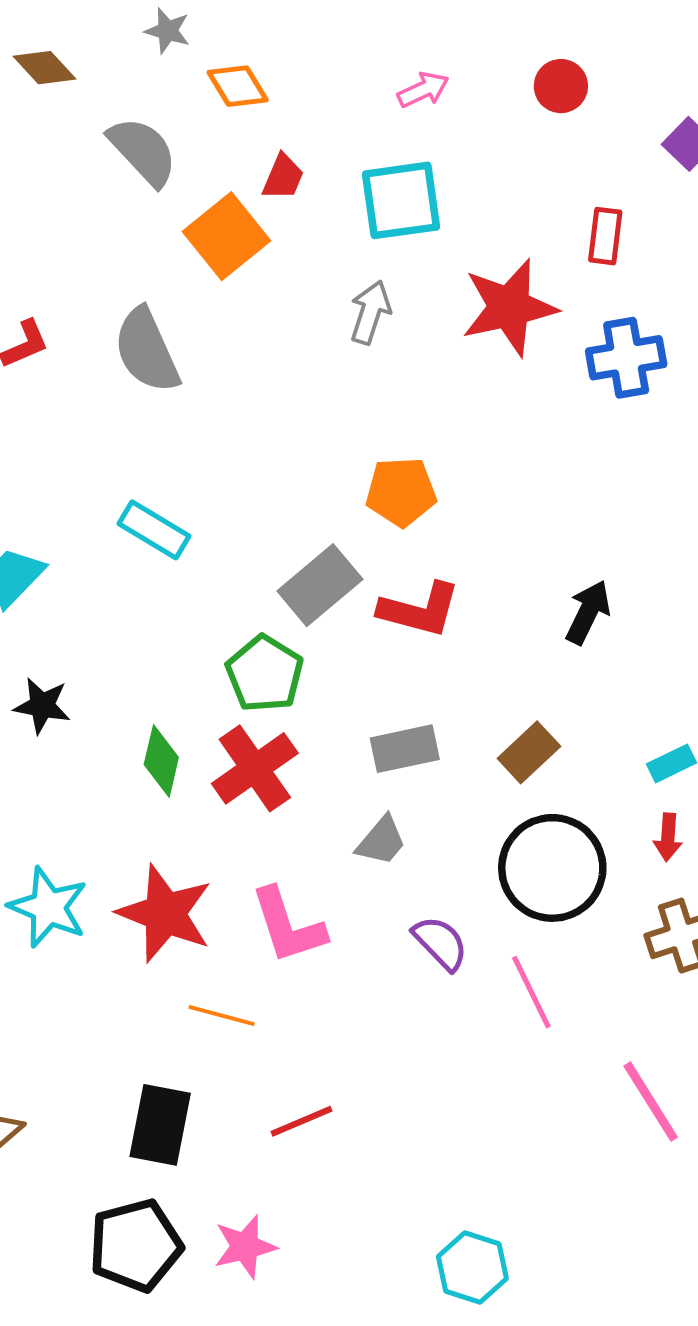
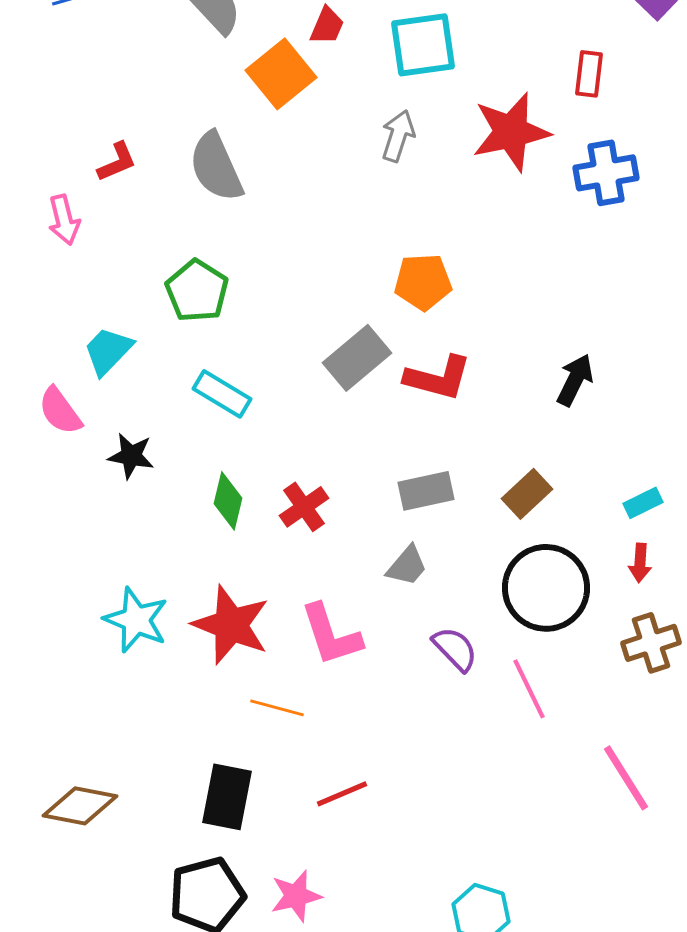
cyan rectangle: (154, 530) -> (222, 394), moved
green pentagon: (265, 674) -> (197, 291), moved
red cross: (255, 768) -> (304, 507), size x0.7

